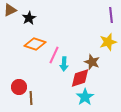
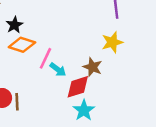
black star: (29, 18) -> (14, 25), moved
cyan arrow: (64, 64) -> (58, 69), turned -56
brown line: (31, 98) -> (17, 102), moved

